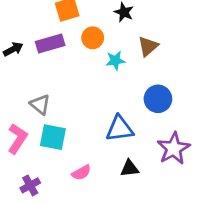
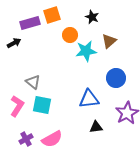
purple rectangle: (50, 43) -> (30, 23), moved
cyan star: (115, 61) -> (86, 51), size x1.5
pink semicircle: (81, 173) -> (52, 139), moved, size x1.5

